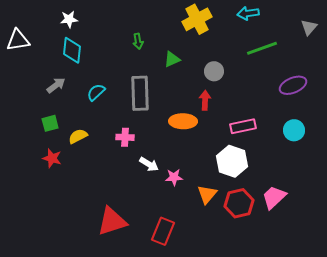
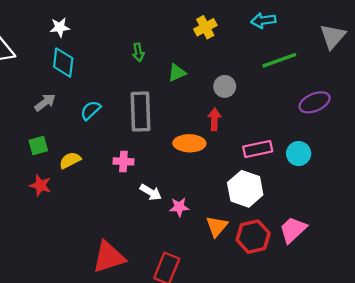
yellow cross: (197, 19) -> (205, 27), size x0.7
gray triangle: (309, 27) -> (333, 36), size x1.4
cyan circle: (294, 130) -> (299, 154), moved

